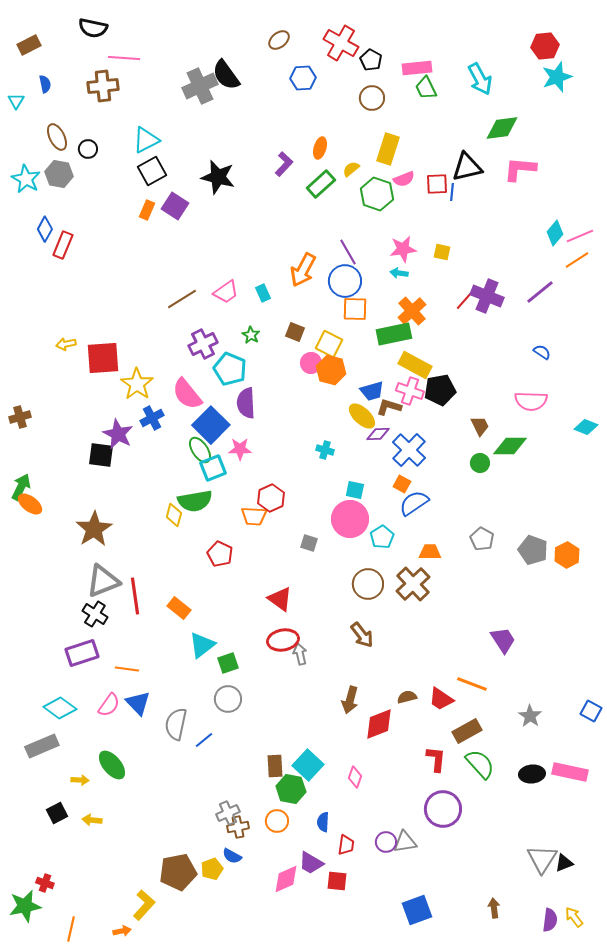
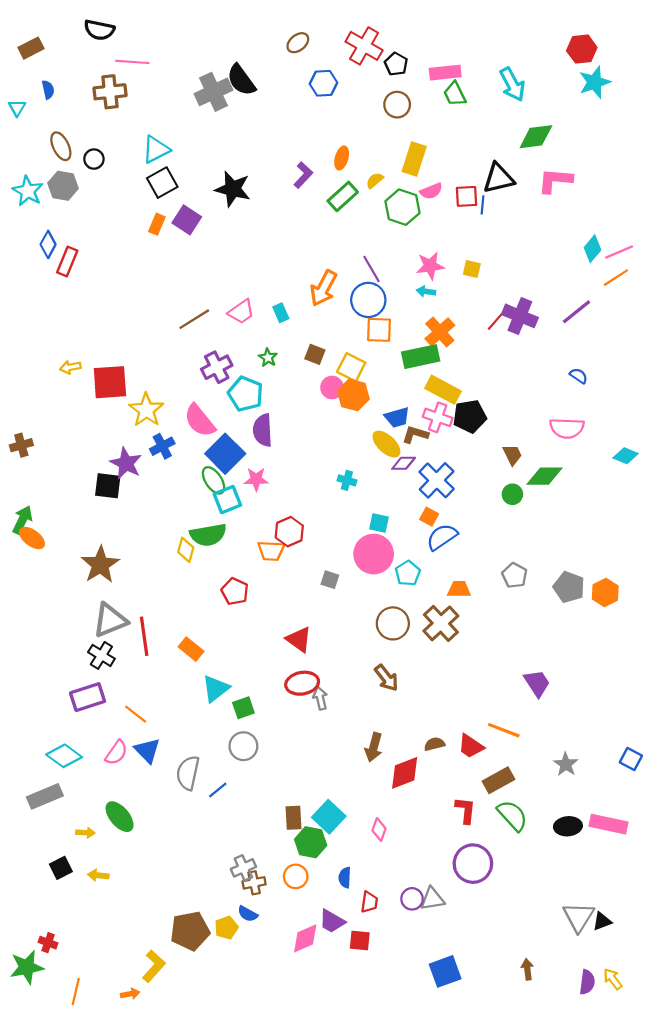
orange line: (127, 669) -> (136, 714), turned 30

